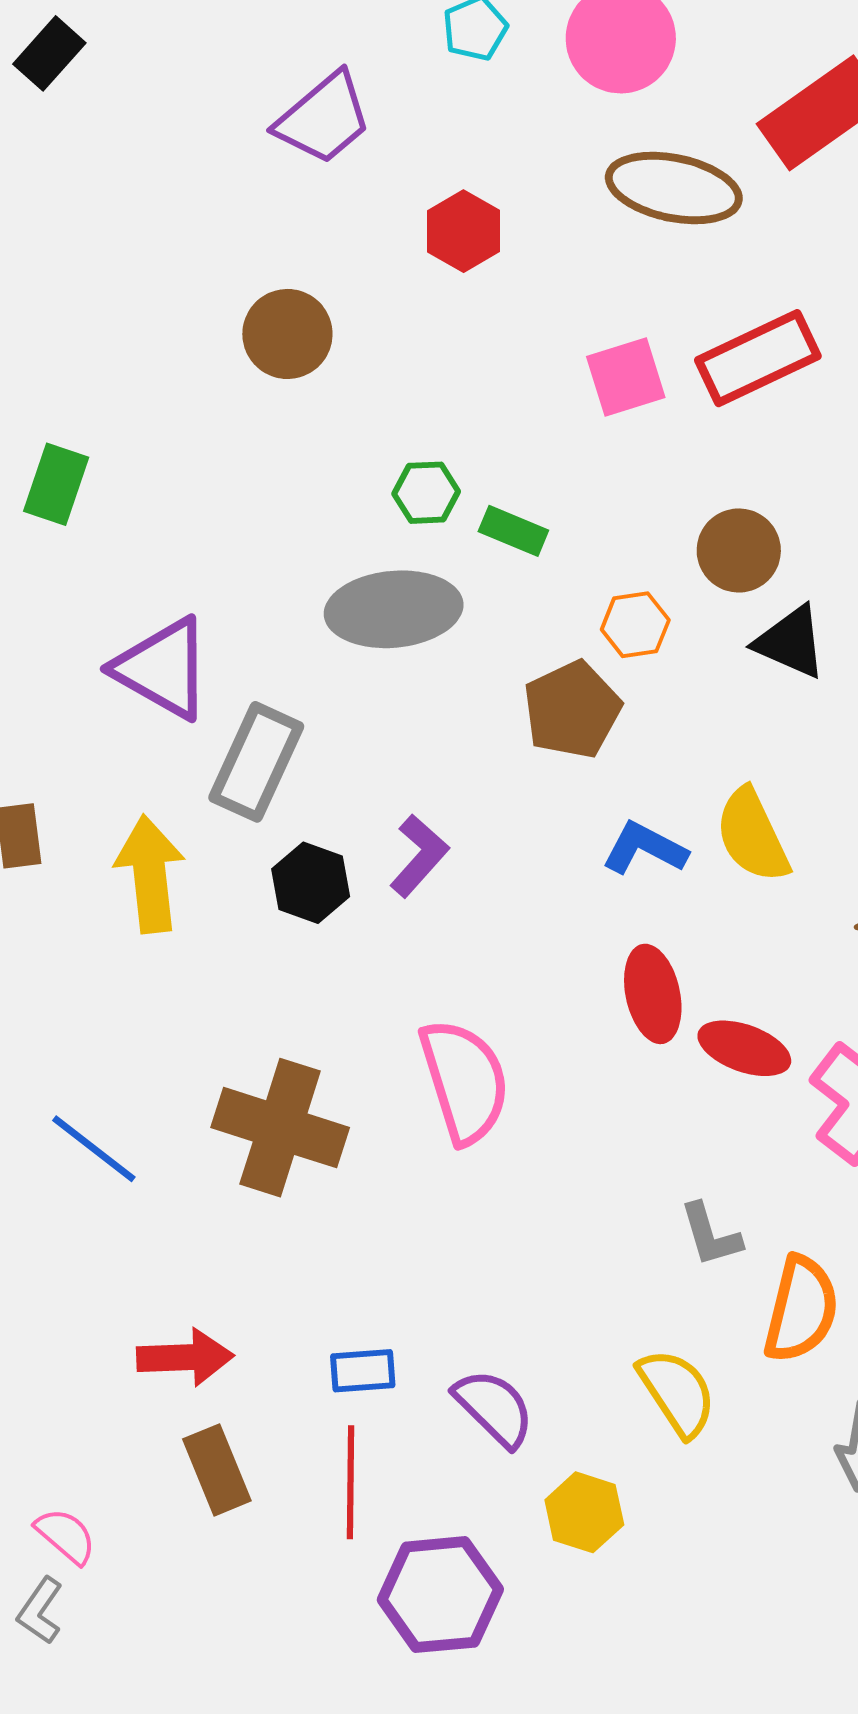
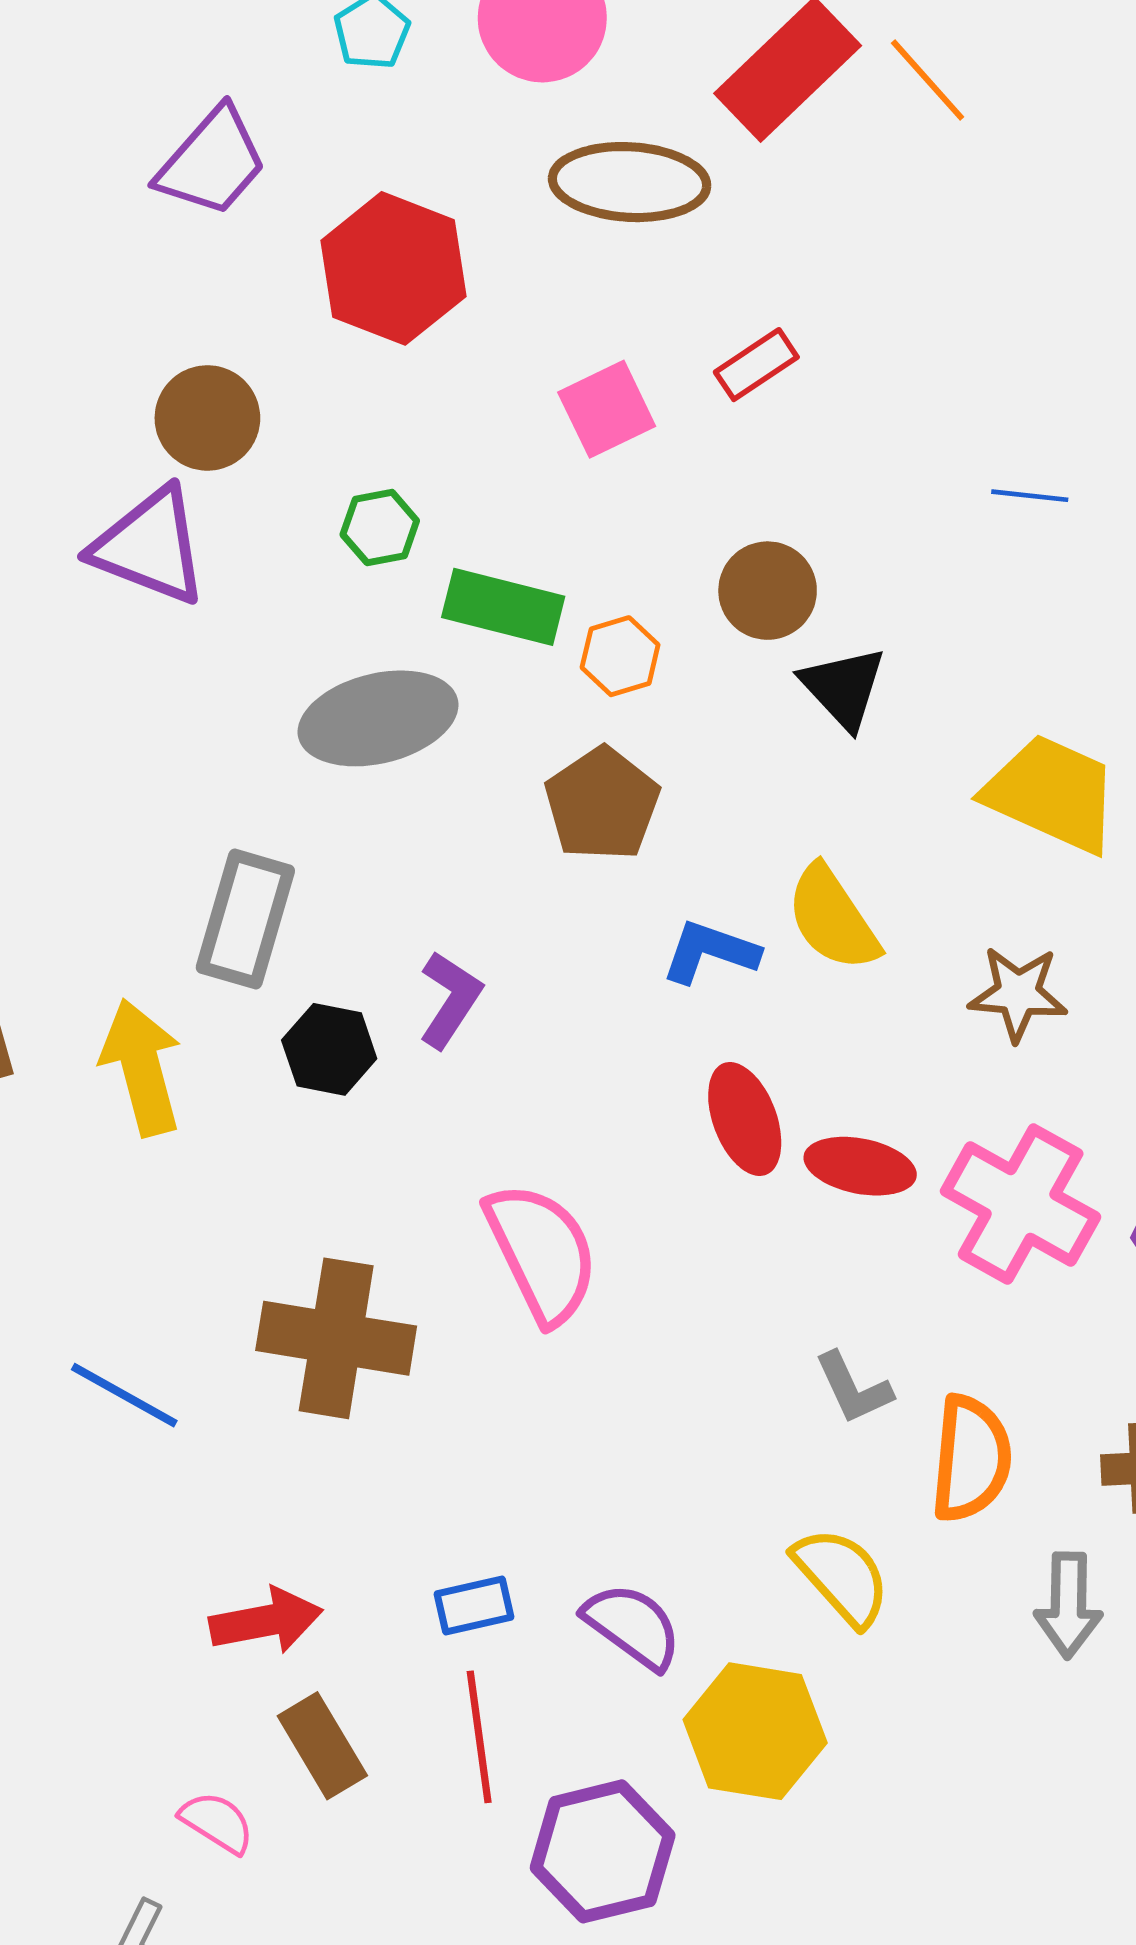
red hexagon: (464, 231) -> (393, 268), size x1.6
red rectangle: (758, 358) -> (756, 365), size x0.6
green hexagon: (426, 493) -> (380, 528), moved
green rectangle: (513, 531) -> (503, 607), size x1.5
orange hexagon: (635, 625) -> (620, 656), moved
black triangle: (791, 642) -> (843, 688), turned 32
purple triangle: (163, 668) -> (150, 546), moved
yellow hexagon: (584, 1512) -> (755, 1731), size x1.5
pink semicircle: (66, 1536) -> (217, 1822), moved

